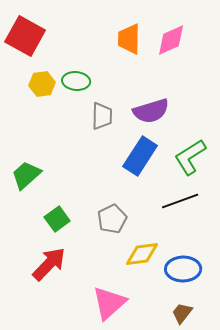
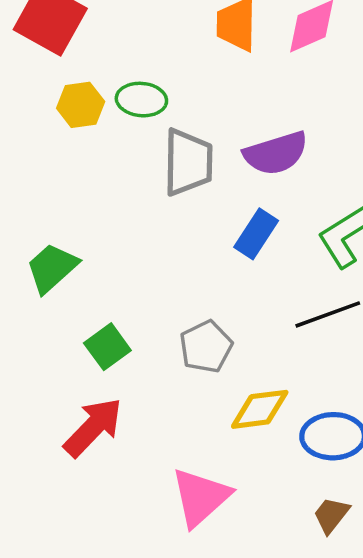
gray trapezoid: (102, 116) -> (188, 162), size x1.4
blue rectangle: (140, 156) -> (256, 234), size x0.7

